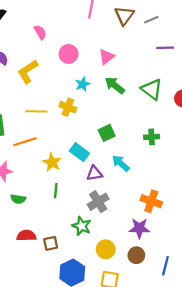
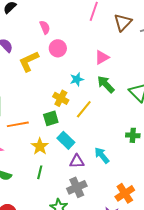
pink circle: (69, 54) -> (58, 48), moved
yellow line: (36, 111) -> (84, 109), moved, turned -60
green square: (107, 133) -> (51, 118), moved
orange cross: (151, 201) -> (125, 193), turned 30

